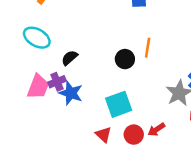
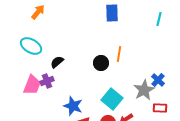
blue star: (71, 93) -> (73, 106), moved
cyan square: (119, 104) -> (112, 99), moved, turned -30

